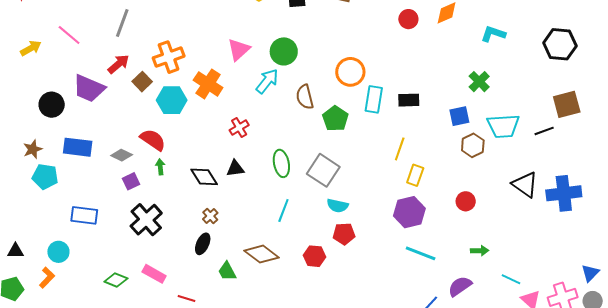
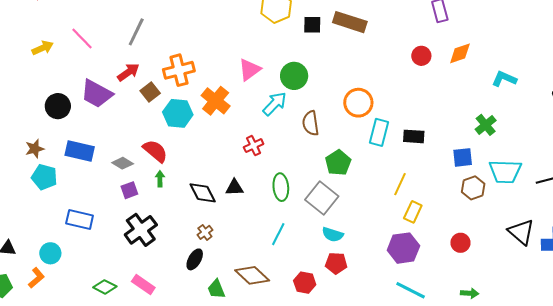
green pentagon: (335, 119) -> (338, 163), moved
red cross: (239, 128) -> (254, 146), moved

